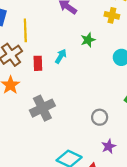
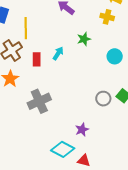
gray circle: (100, 117) -> (103, 99), moved
purple star: (109, 146) -> (82, 130), moved

